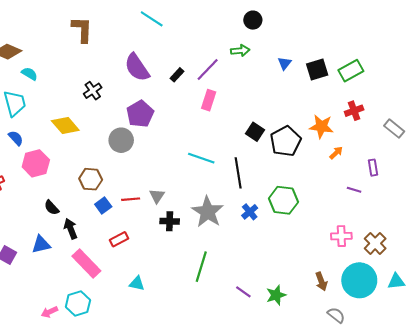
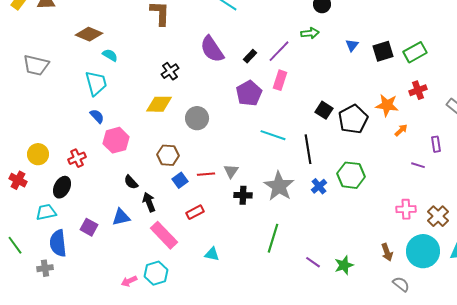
purple pentagon: (140, 114) -> (249, 93), moved
yellow diamond: (65, 125) -> (159, 104), moved, turned -48

